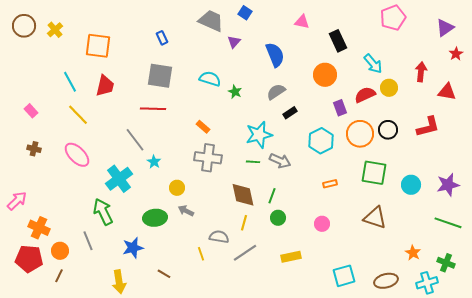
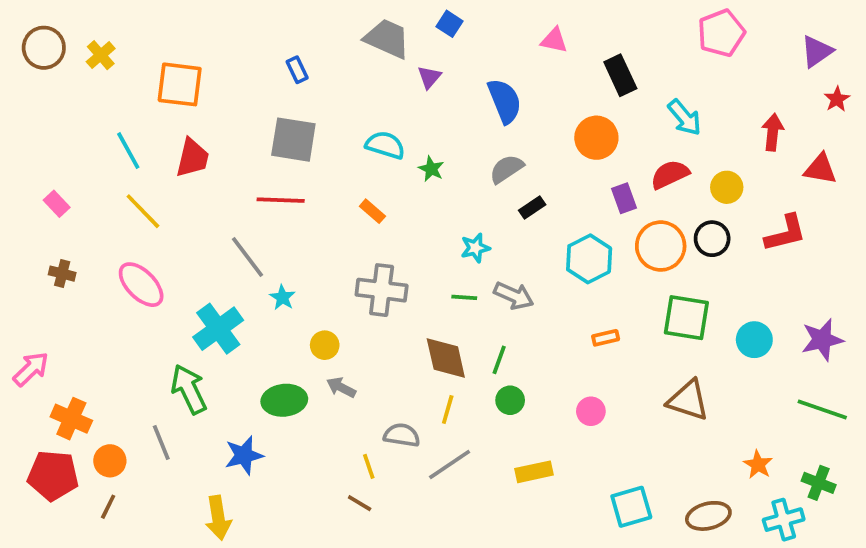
yellow circle: (389, 88) -> (727, 187), moved
orange rectangle: (203, 127) -> (372, 211), moved
cyan star: (259, 135) -> (475, 248), size x0.6
brown line: (164, 274) -> (360, 503), moved

